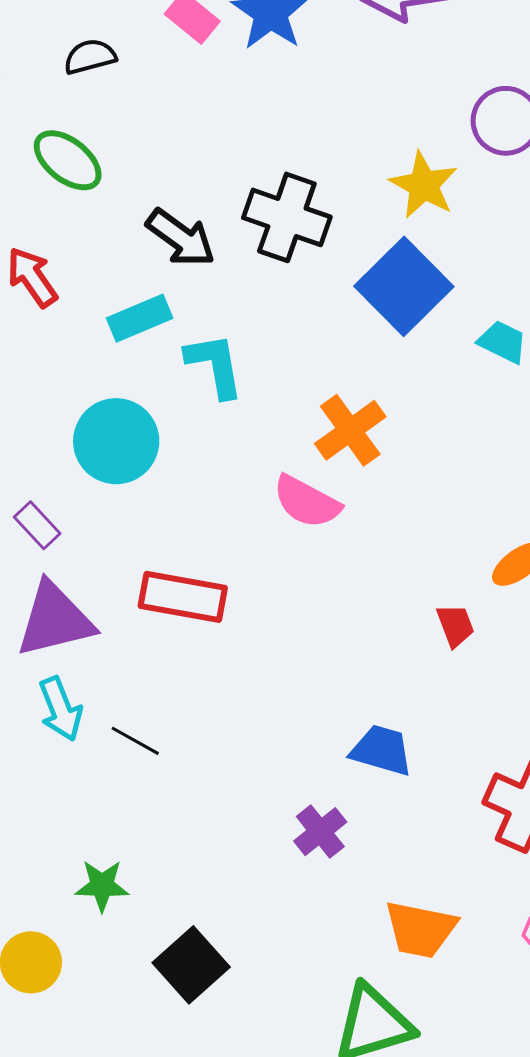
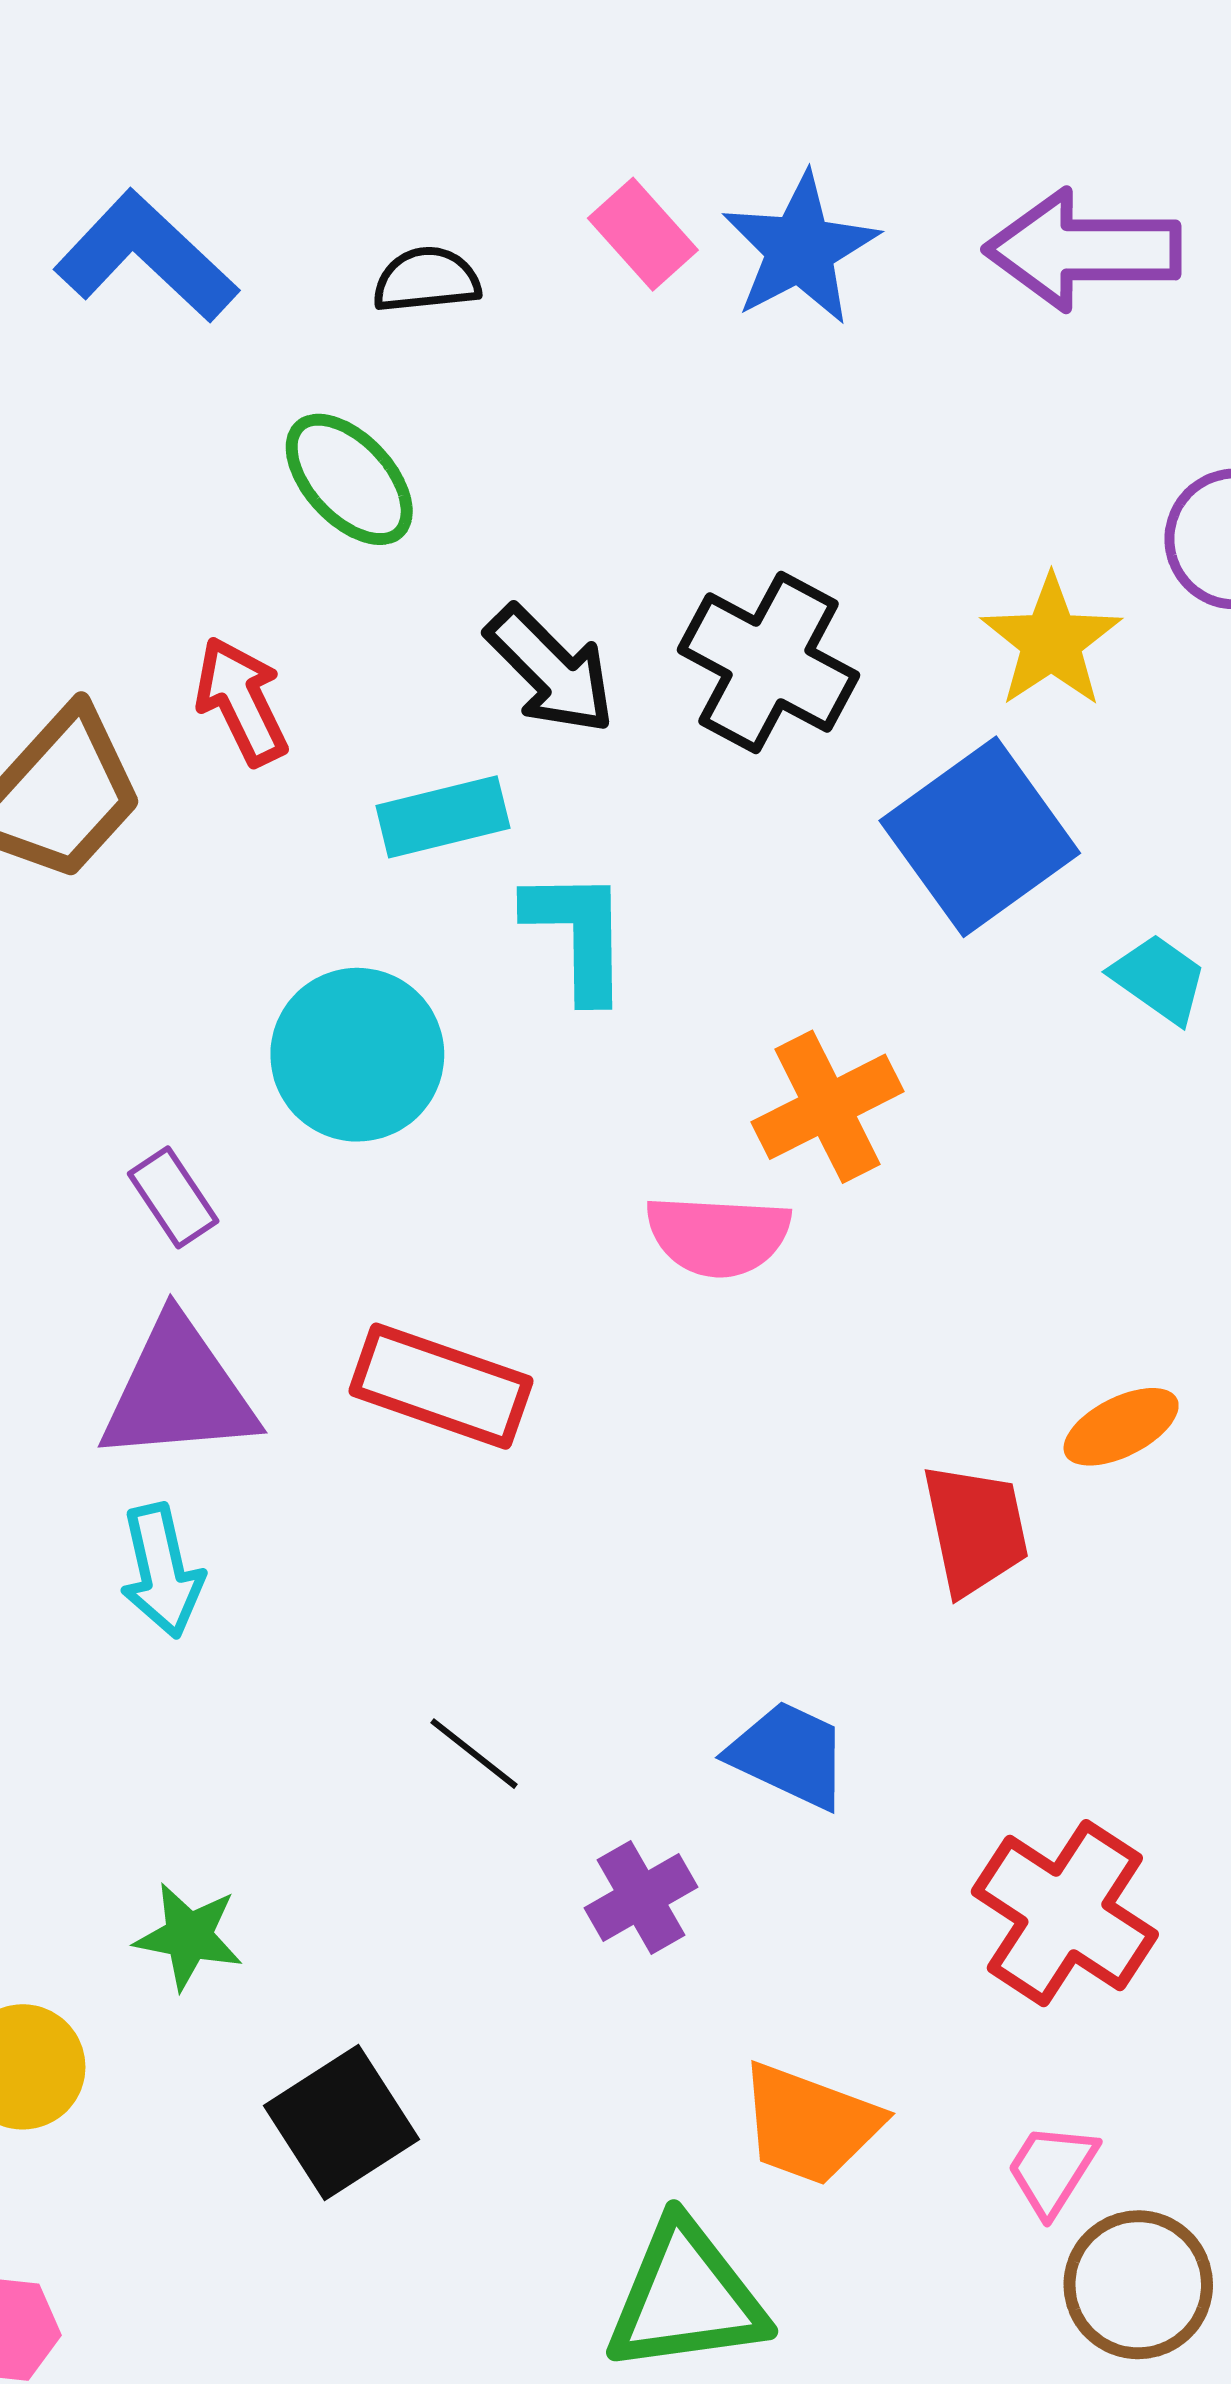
pink semicircle: (307, 502) -> (718, 1236), turned -34
red trapezoid: (455, 625) -> (975, 1529), size x1.5
black line: (135, 741) -> (474, 1754), moved

